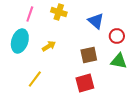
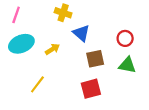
pink line: (30, 14) -> (16, 15), moved
blue triangle: (96, 21) -> (81, 33), moved
cyan ellipse: (20, 41) -> (21, 44), turned 50

